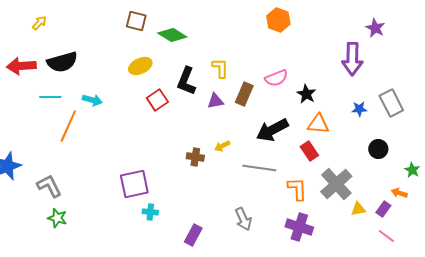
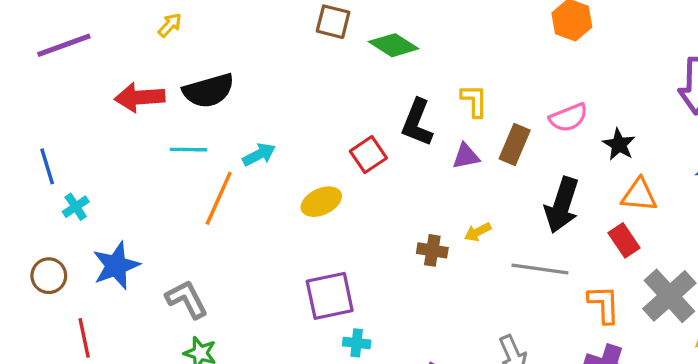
yellow ellipse: (140, 66) -> (321, 202), moved
cyan arrow: (92, 100) -> (259, 155), turned -42
black arrow: (272, 130) -> (562, 205), turned -44

